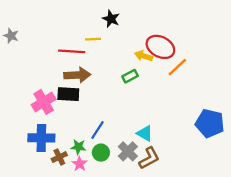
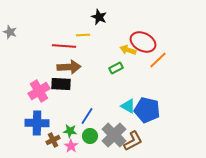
blue pentagon: (210, 123) -> (147, 110), moved
cyan triangle: (145, 133) -> (128, 106), moved
gray cross: (128, 151) -> (114, 135), size x1.4

